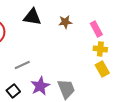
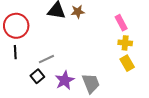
brown star: (65, 22) -> (78, 12), moved
black square: (13, 91) -> (37, 76), moved

